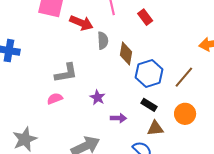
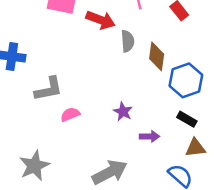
gray L-shape: (66, 73) -> (49, 89), moved

